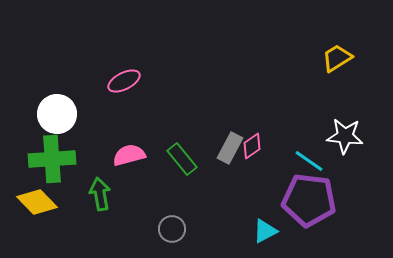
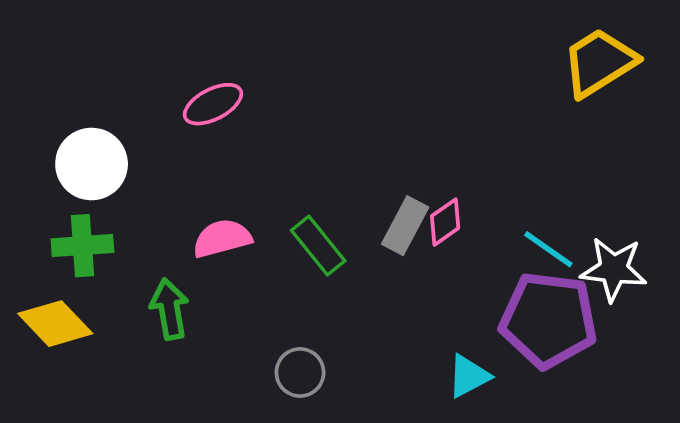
yellow trapezoid: (337, 58) -> (599, 62), size x1.4
white star: (345, 136) -> (614, 269), moved
green cross: (52, 159) -> (82, 246), size x0.7

